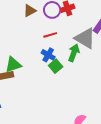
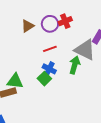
green triangle: (13, 65) -> (15, 81), turned 30
green square: (56, 66) -> (44, 79), moved

